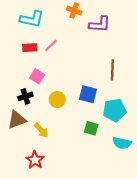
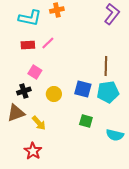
orange cross: (74, 11) -> (57, 10), moved, turned -32
purple L-shape: (100, 24) -> (112, 14), moved, turned -55
cyan pentagon: (114, 110) -> (108, 92), moved

